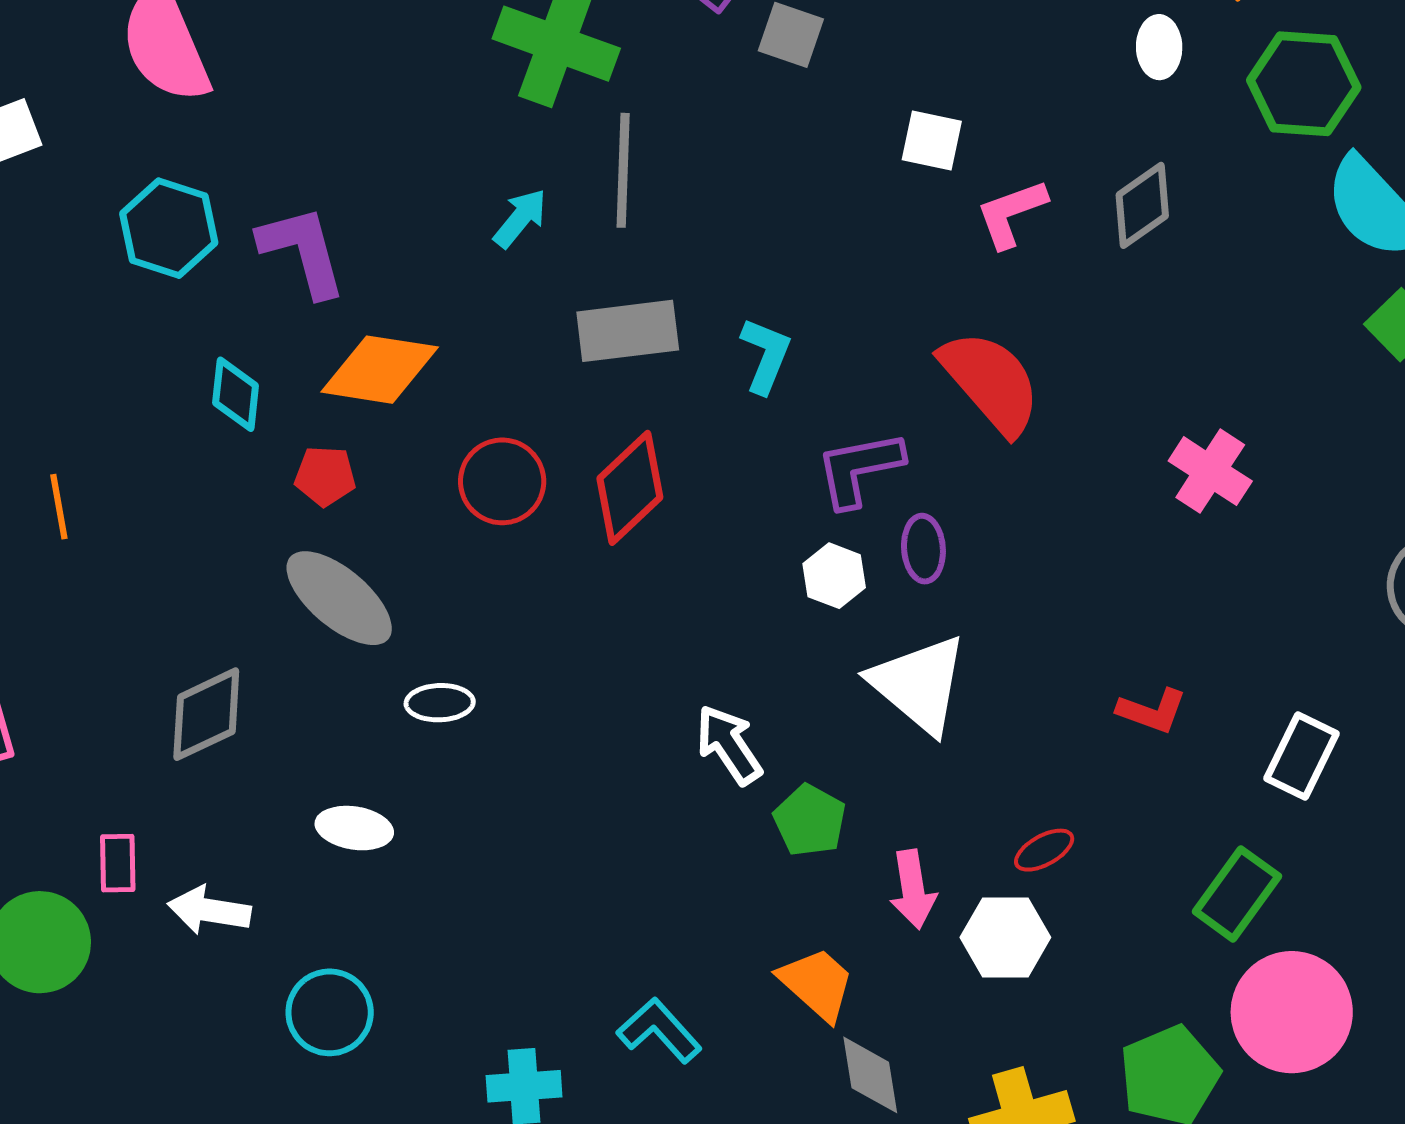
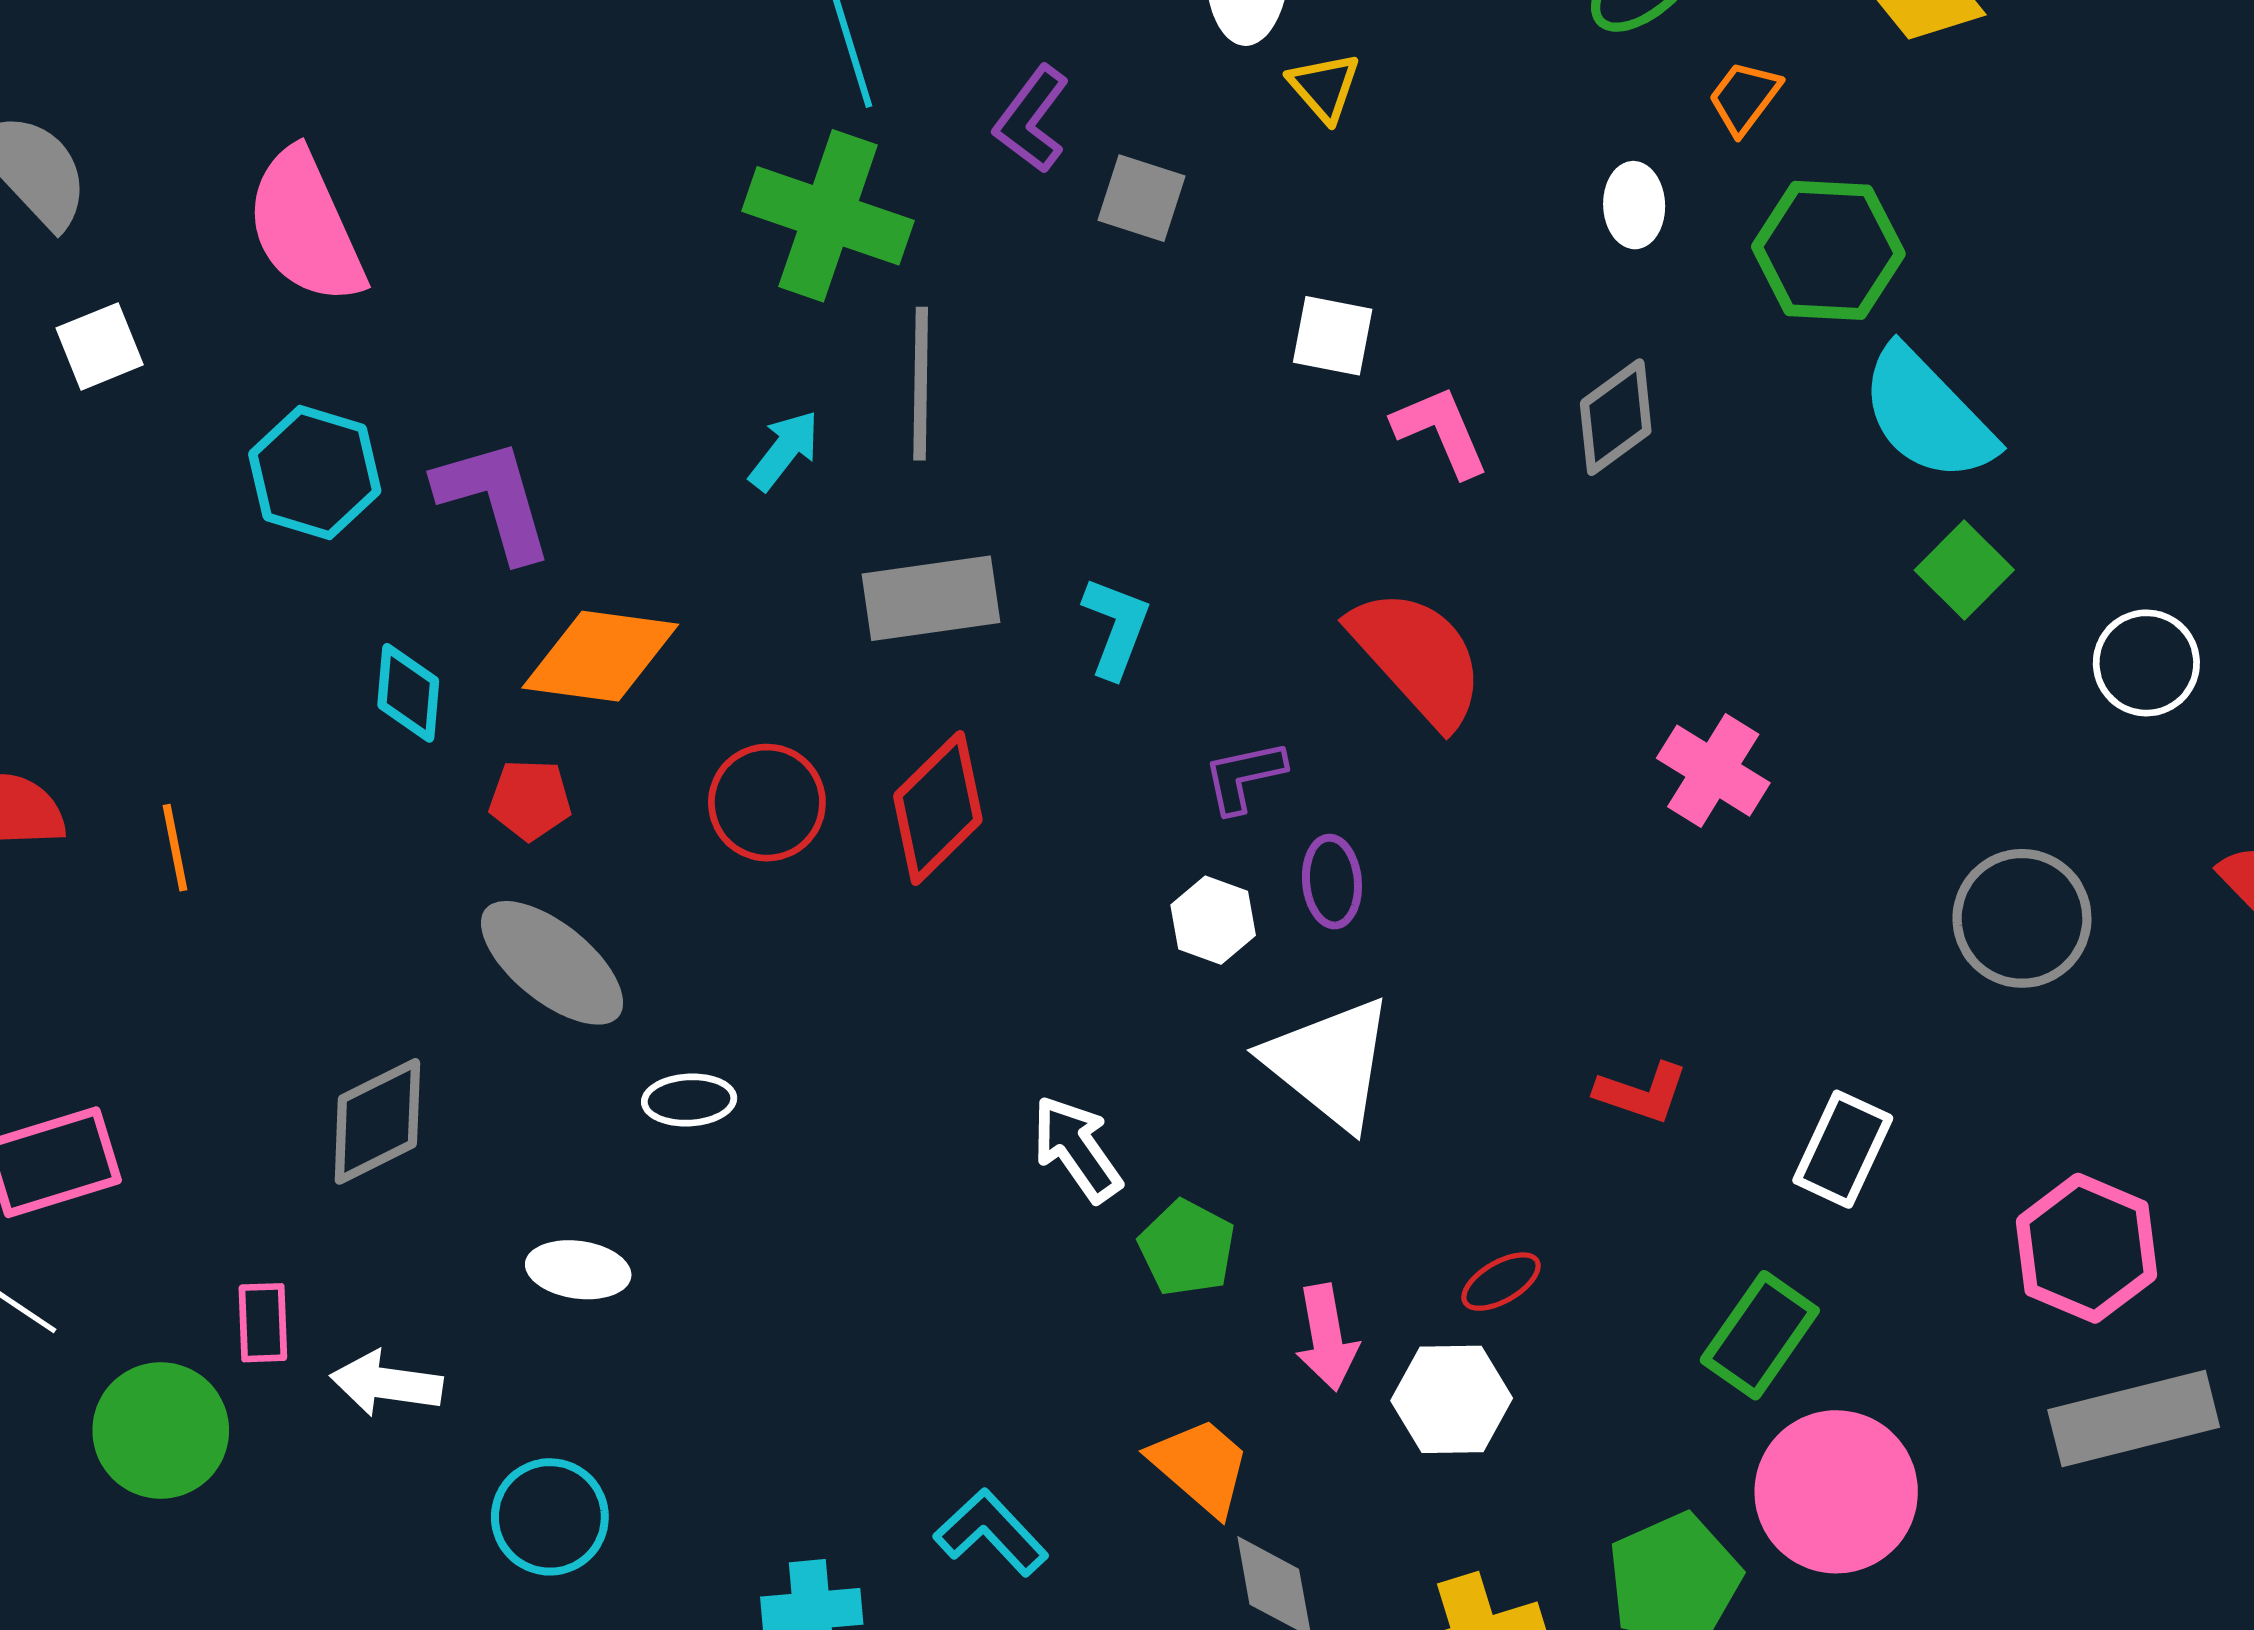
pink L-shape: (1011, 213) -> (1441, 431), turned 88
purple L-shape: (859, 469) -> (1244, 777), size x0.7

